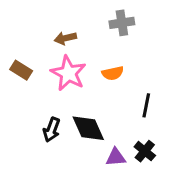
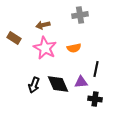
brown rectangle: (21, 70) -> (14, 38), moved
black cross: (145, 151) -> (95, 99), turned -32
purple triangle: (116, 157) -> (81, 82), moved

